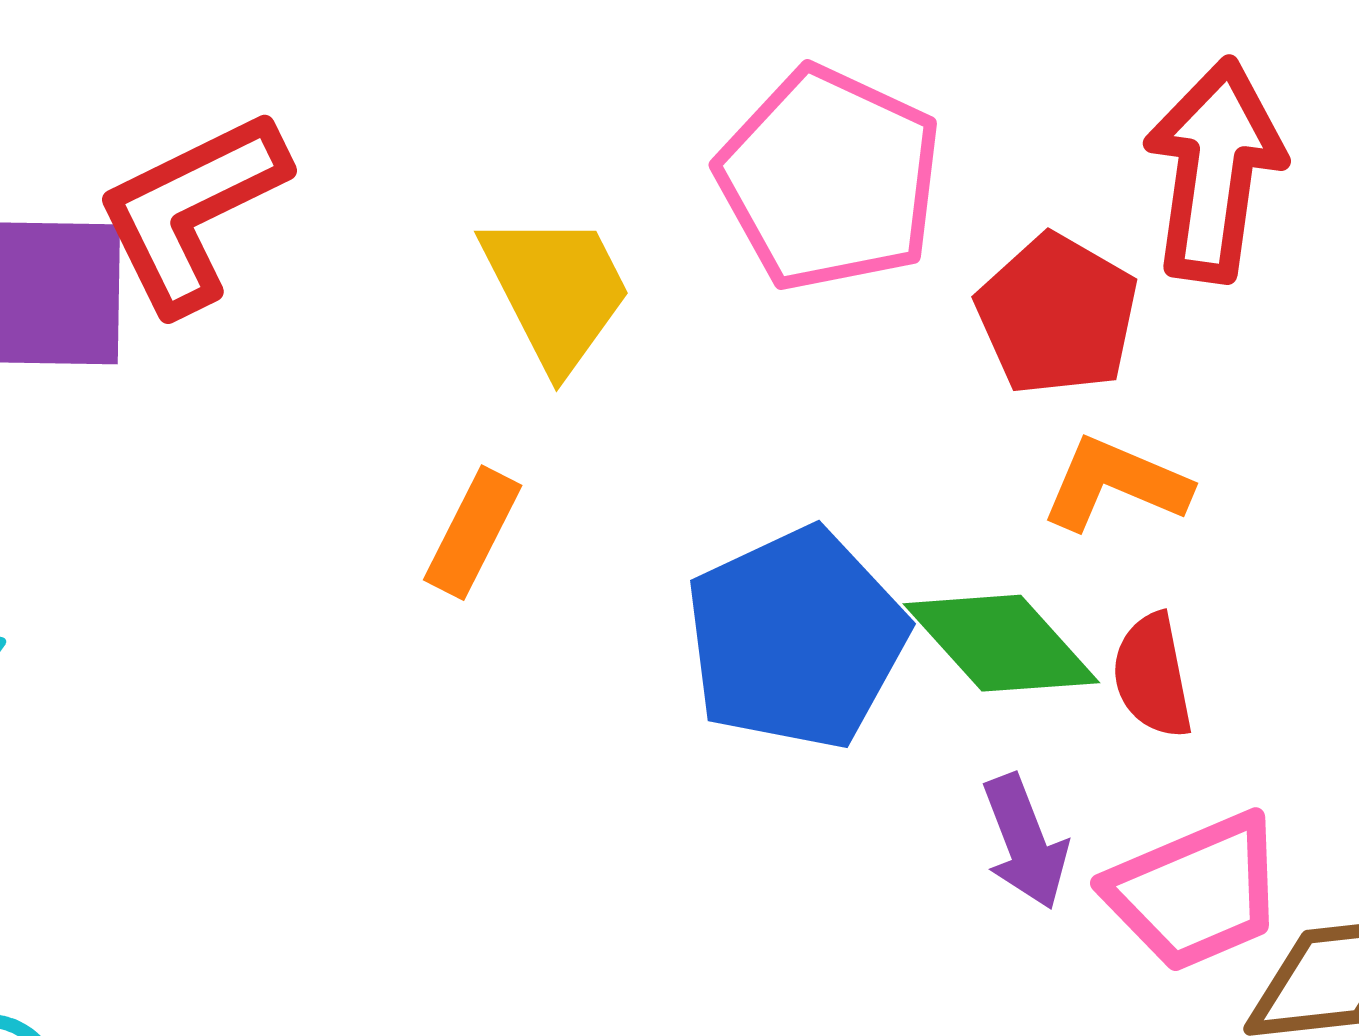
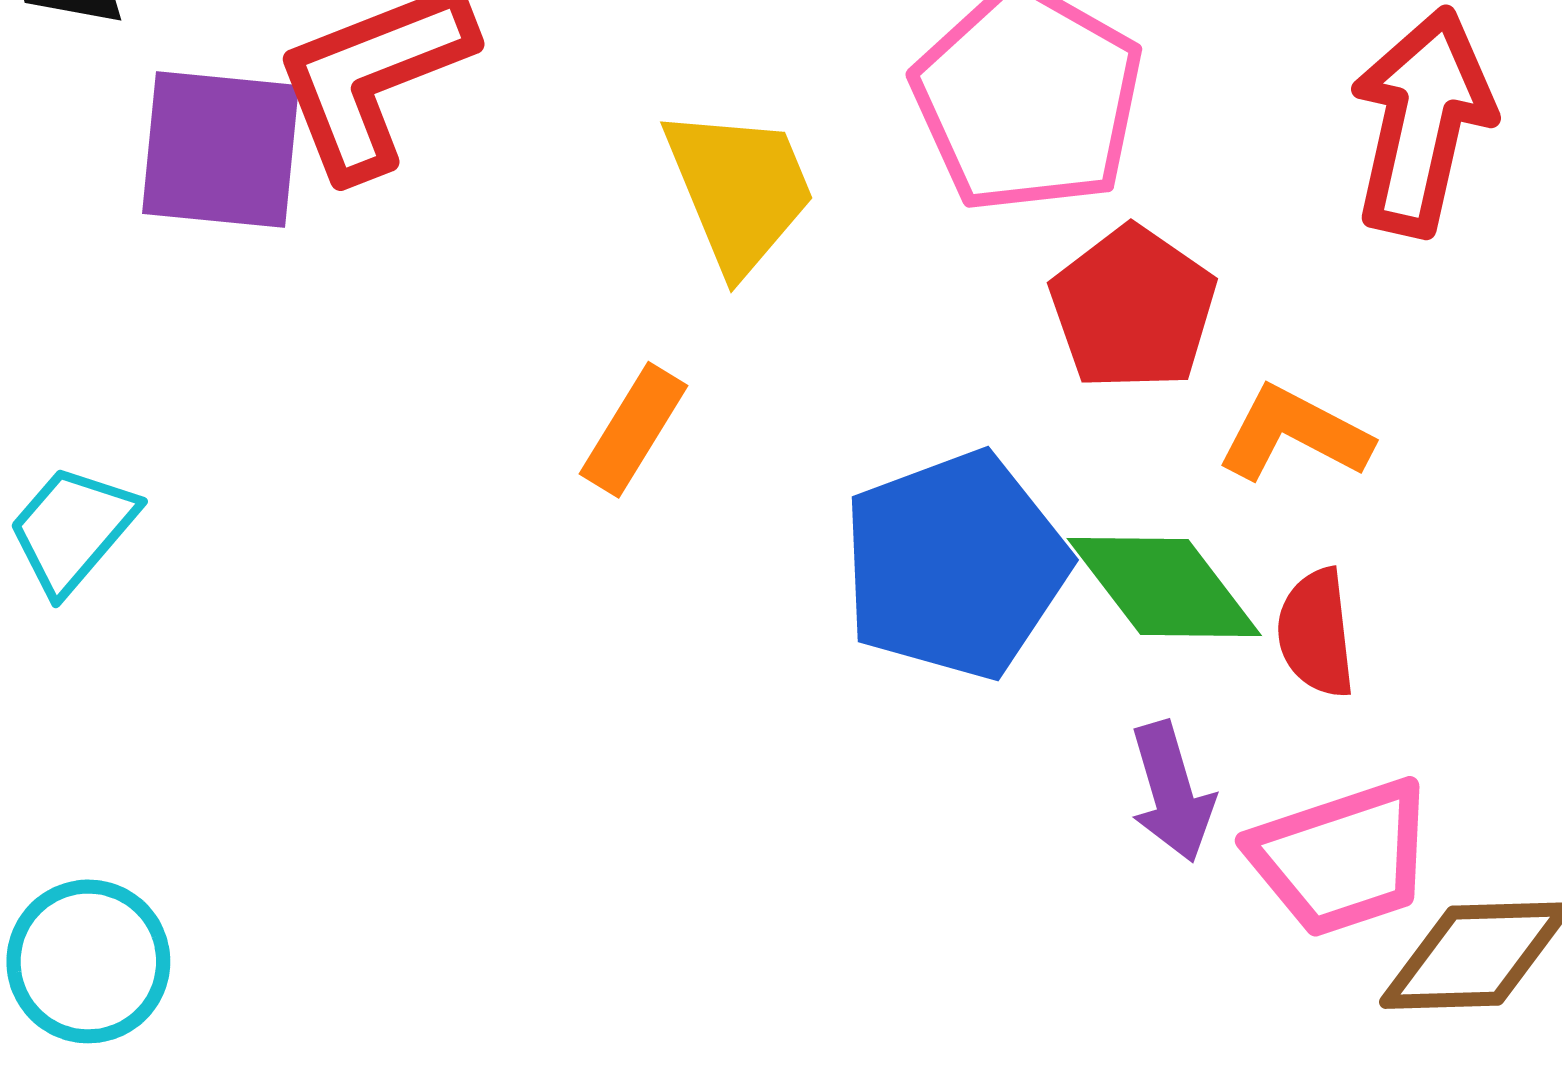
red pentagon: (1057, 315) -> (1133, 308), moved

